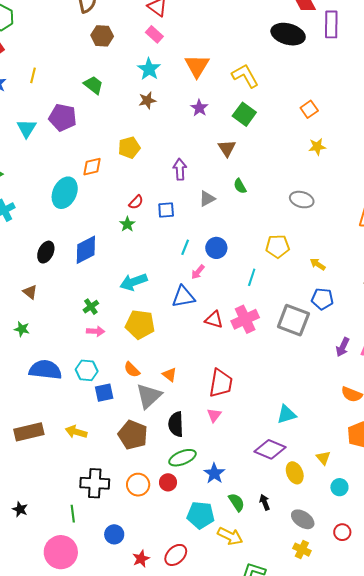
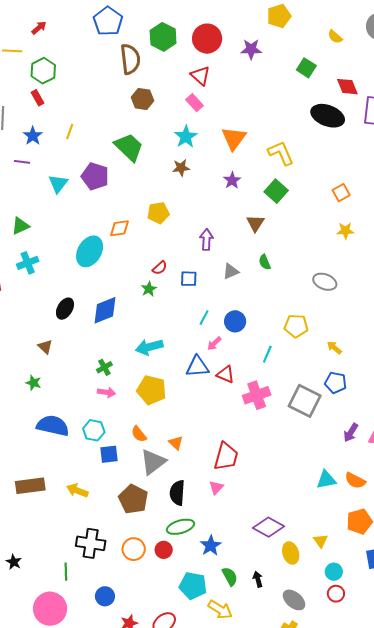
green trapezoid: (93, 85) -> (129, 147), size x1.5
red triangle: (214, 320) -> (225, 374), moved
cyan triangle: (286, 414) -> (326, 480), moved
red circle: (342, 532) -> (336, 594), moved

